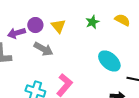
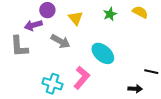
purple circle: (35, 25) -> (47, 10), moved
cyan ellipse: (109, 61) -> (103, 53), moved

